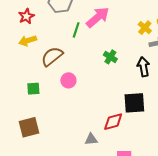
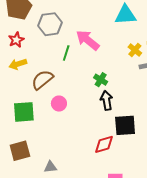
pink arrow: (98, 17) -> (88, 40), turned -100
black arrow: (143, 67) -> (107, 100), moved
green square: (33, 89) -> (24, 112), size x1.6
gray triangle: (91, 139) -> (50, 167), moved

